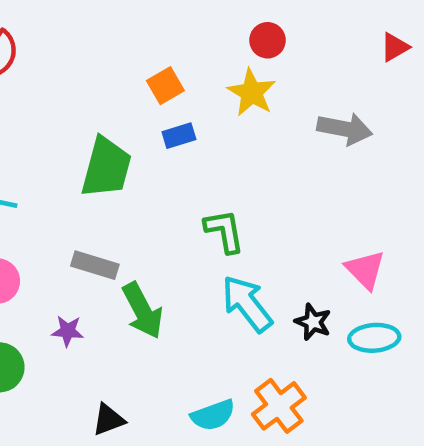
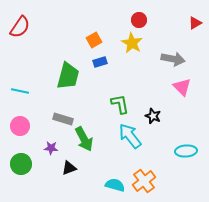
pink triangle: (365, 270) -> (182, 87), moved
black star: (313, 322) -> (153, 116), moved
cyan semicircle: (213, 415) -> (115, 185), turned -144
black triangle: (109, 420) -> (69, 168), moved

